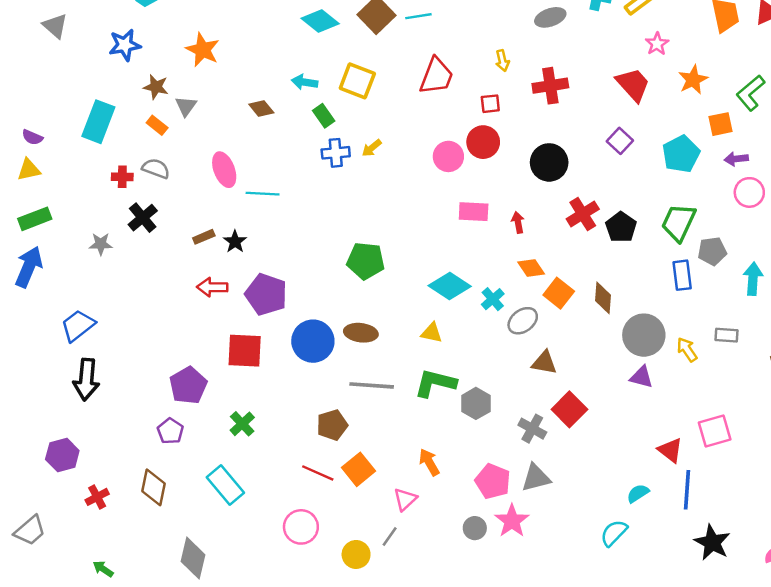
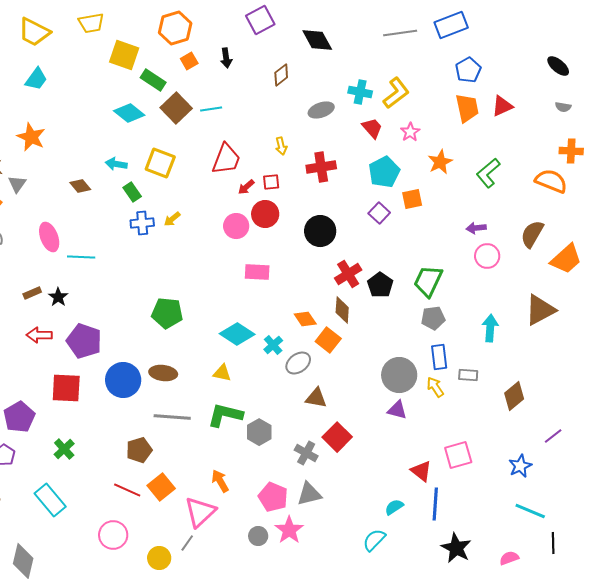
red trapezoid: (633, 85) -> (372, 128), moved, size x0.7
orange square: (721, 124) -> (412, 199), moved
cyan pentagon: (681, 154) -> (384, 172), moved
red arrow: (518, 222) -> (246, 187), moved, turned -120
gray pentagon: (712, 251) -> (433, 318), moved
blue rectangle: (682, 275) -> (439, 357), moved
brown diamond: (603, 298) -> (342, 310), moved
pink triangle: (405, 499) -> (200, 512), size x1.6

